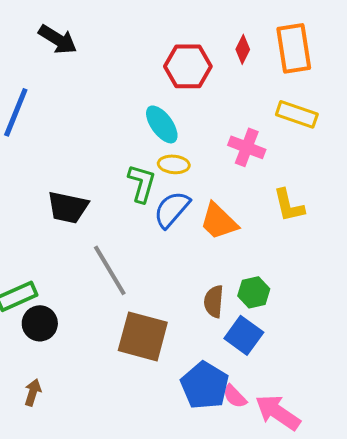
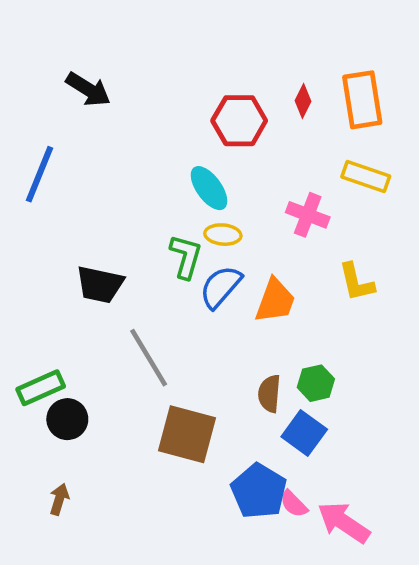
orange trapezoid: (219, 221) -> (275, 301), turned -114

